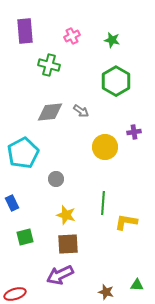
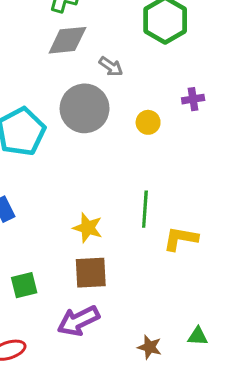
gray diamond: (50, 112) -> (67, 40), moved
yellow circle: (105, 147) -> (148, 122), size x0.6
gray circle: (56, 179) -> (85, 108), moved, size x2.0
green square: (25, 237) -> (24, 285), moved

